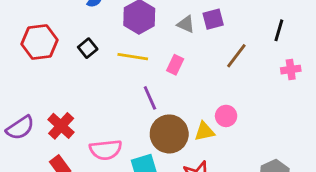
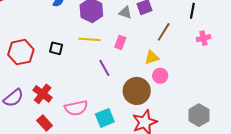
red hexagon: (39, 42) -> (21, 52), moved
black square: (88, 48) -> (56, 48), moved, turned -32
yellow triangle: (204, 131) -> (152, 57), moved
brown circle: (169, 134) -> (137, 91), moved

